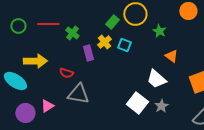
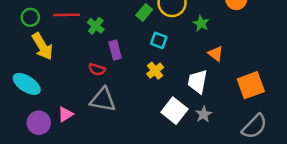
yellow cross: (104, 42) -> (155, 71), moved
yellow arrow: (35, 61) -> (42, 46), moved, turned 60
red semicircle: (66, 73) -> (97, 69), moved
white trapezoid: (156, 79) -> (197, 82), turned 60

